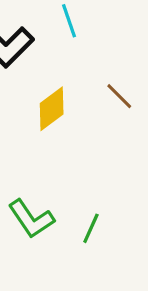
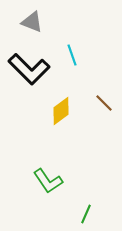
green line: (91, 228) -> (86, 214), moved

